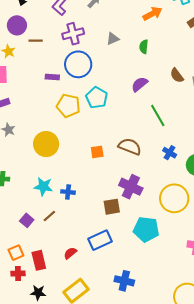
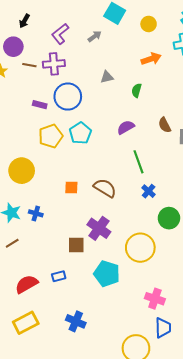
purple cross: (73, 34) -> (54, 64), moved
yellow pentagon: (68, 106) -> (51, 136), turned 30
blue cross: (170, 153) -> (149, 191), moved
blue cross: (68, 192) -> (36, 213), moved
blue rectangle: (100, 240) -> (59, 276), size x0.6
red semicircle: (70, 253) -> (27, 284), size x1.6

